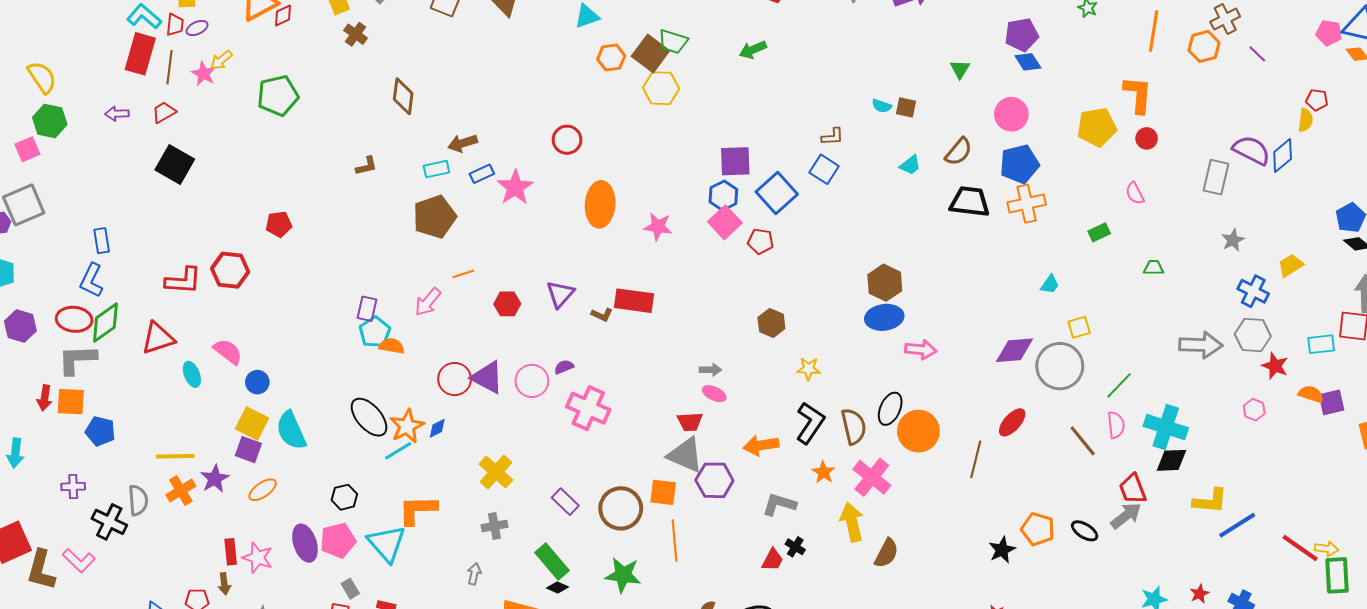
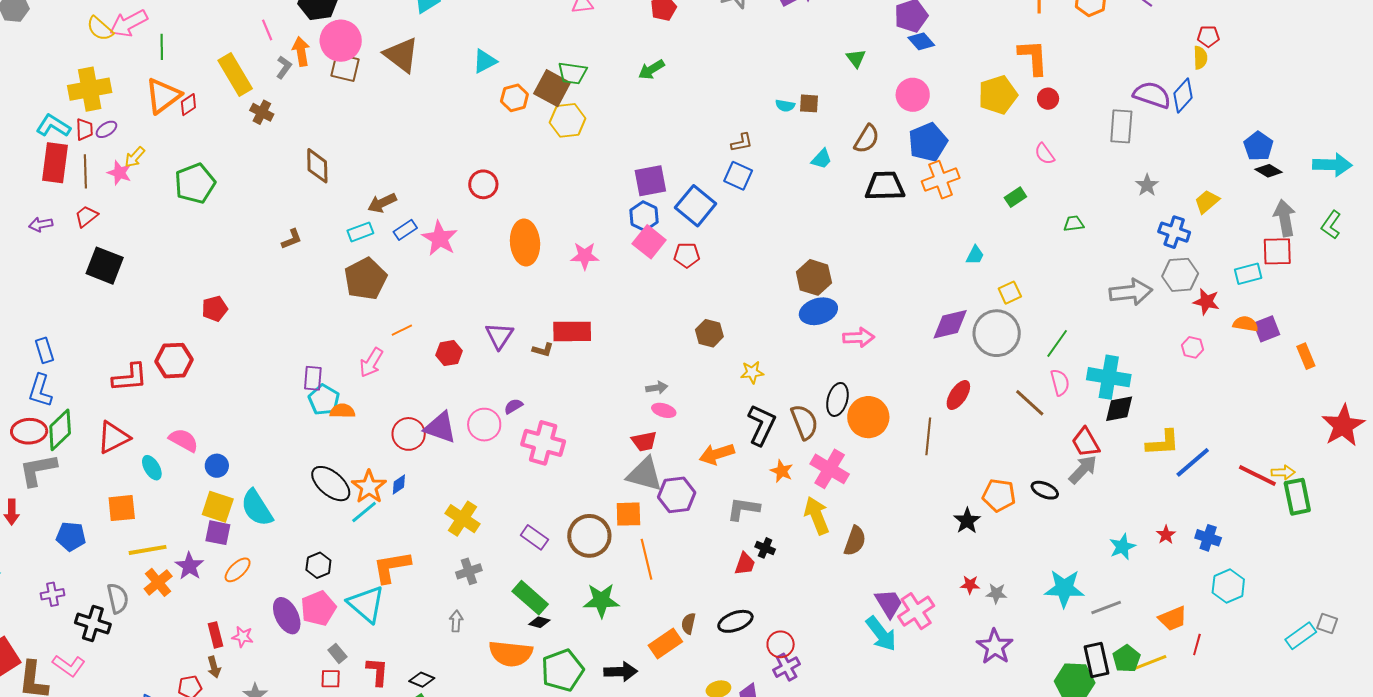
orange square: (71, 402) -> (122, 508), moved
pink star: (258, 558) -> (243, 637), size x0.7

